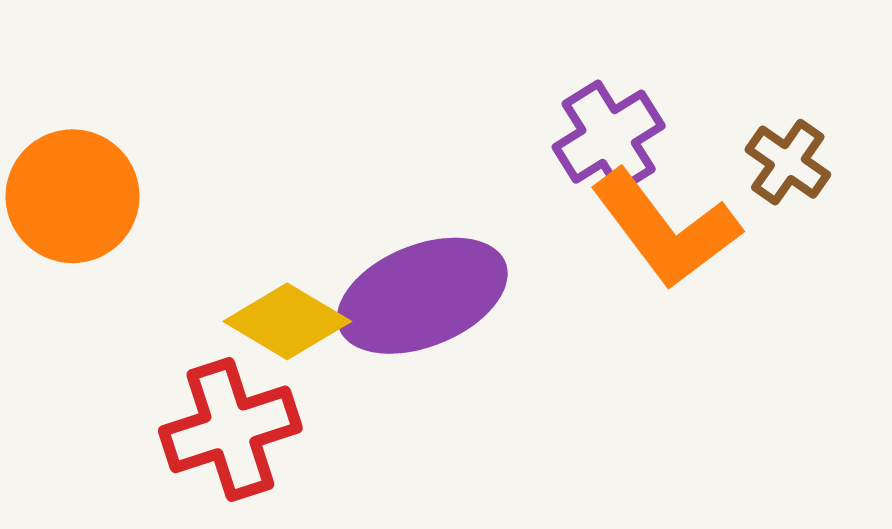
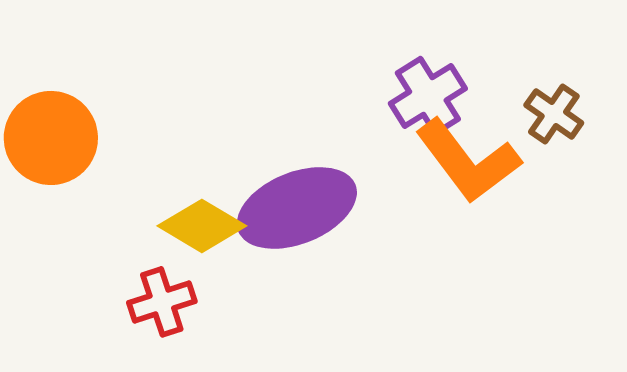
red cross: (230, 429) -> (162, 302), size x0.7

